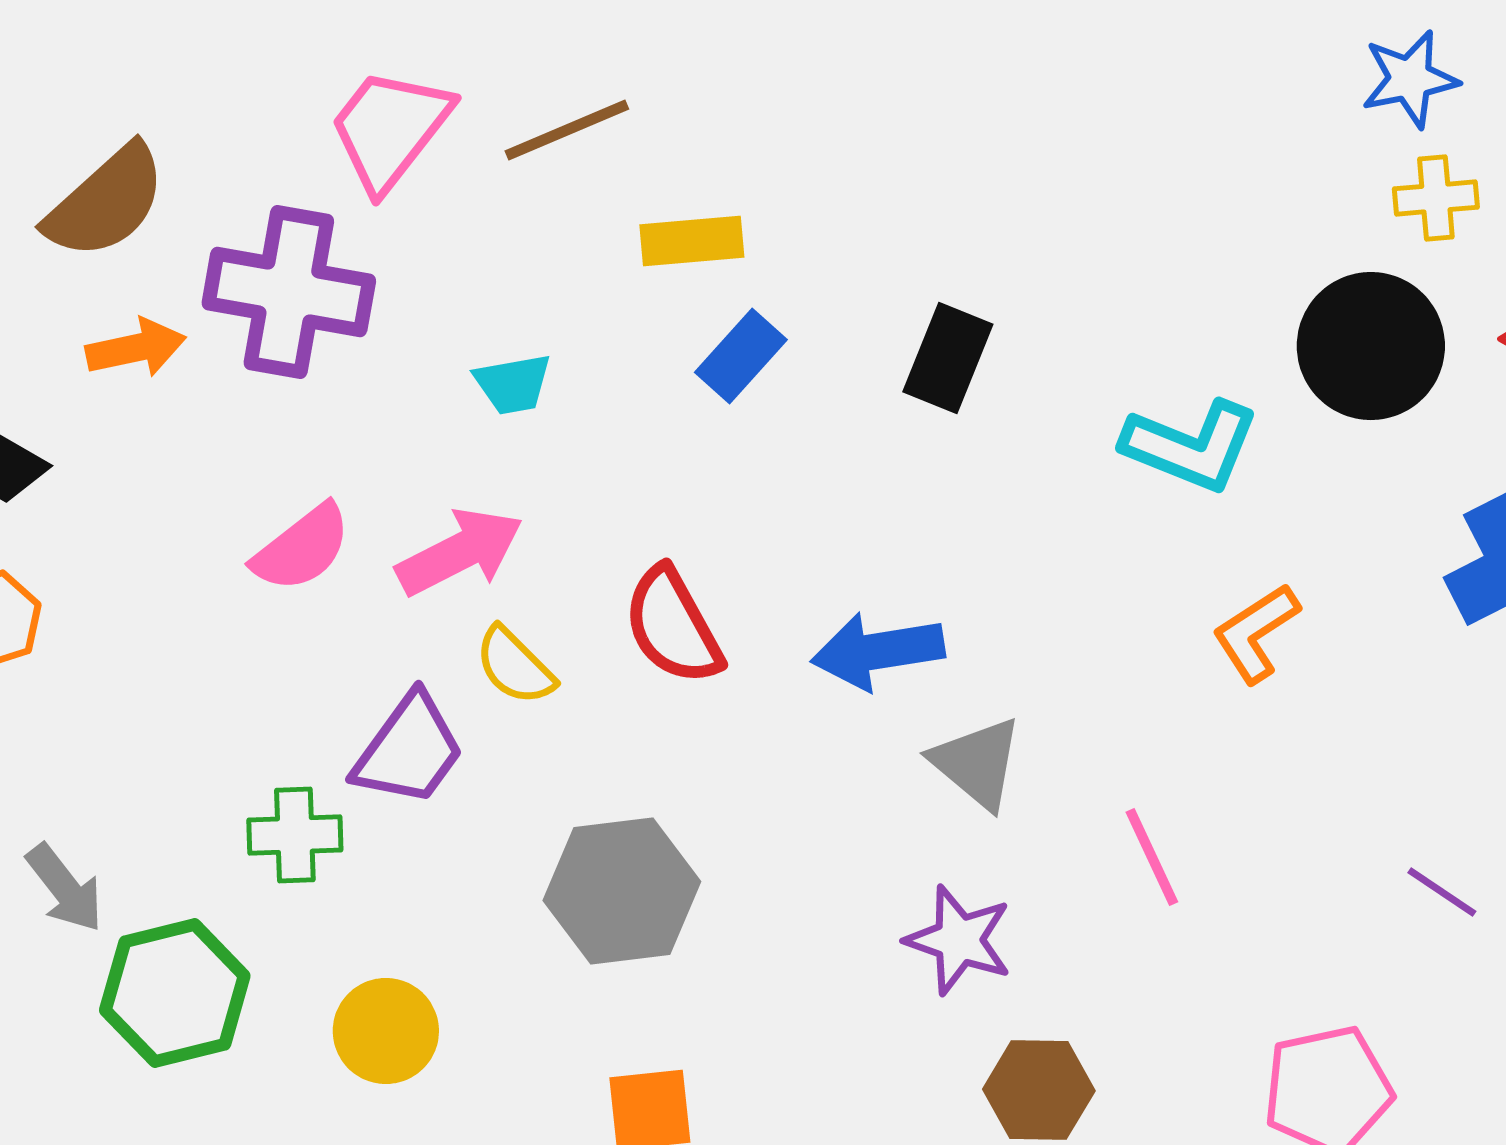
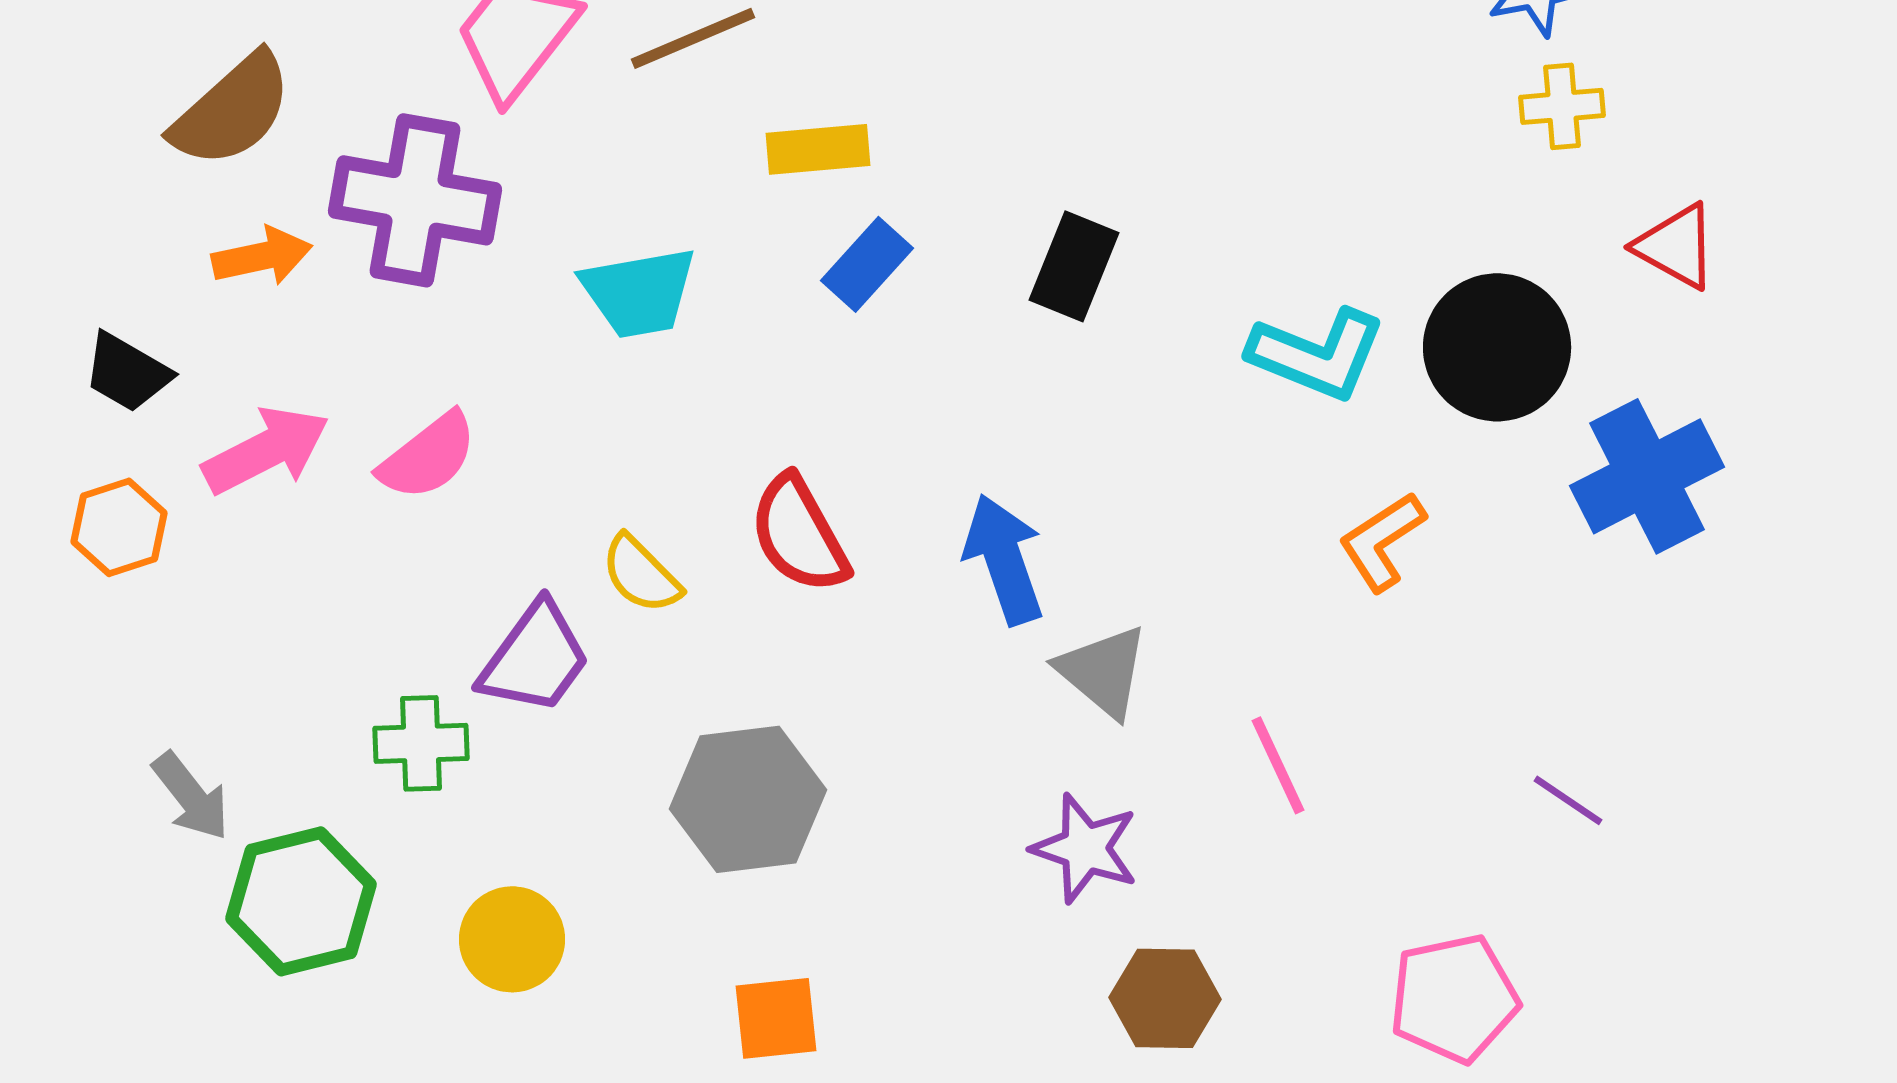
black circle: (1371, 346) -> (1497, 347), moved
cyan trapezoid: (513, 384) -> (639, 292), size x1.5
pink arrow: (460, 552) -> (266, 450), moved
blue arrow: (878, 651) -> (1004, 559), turned 80

